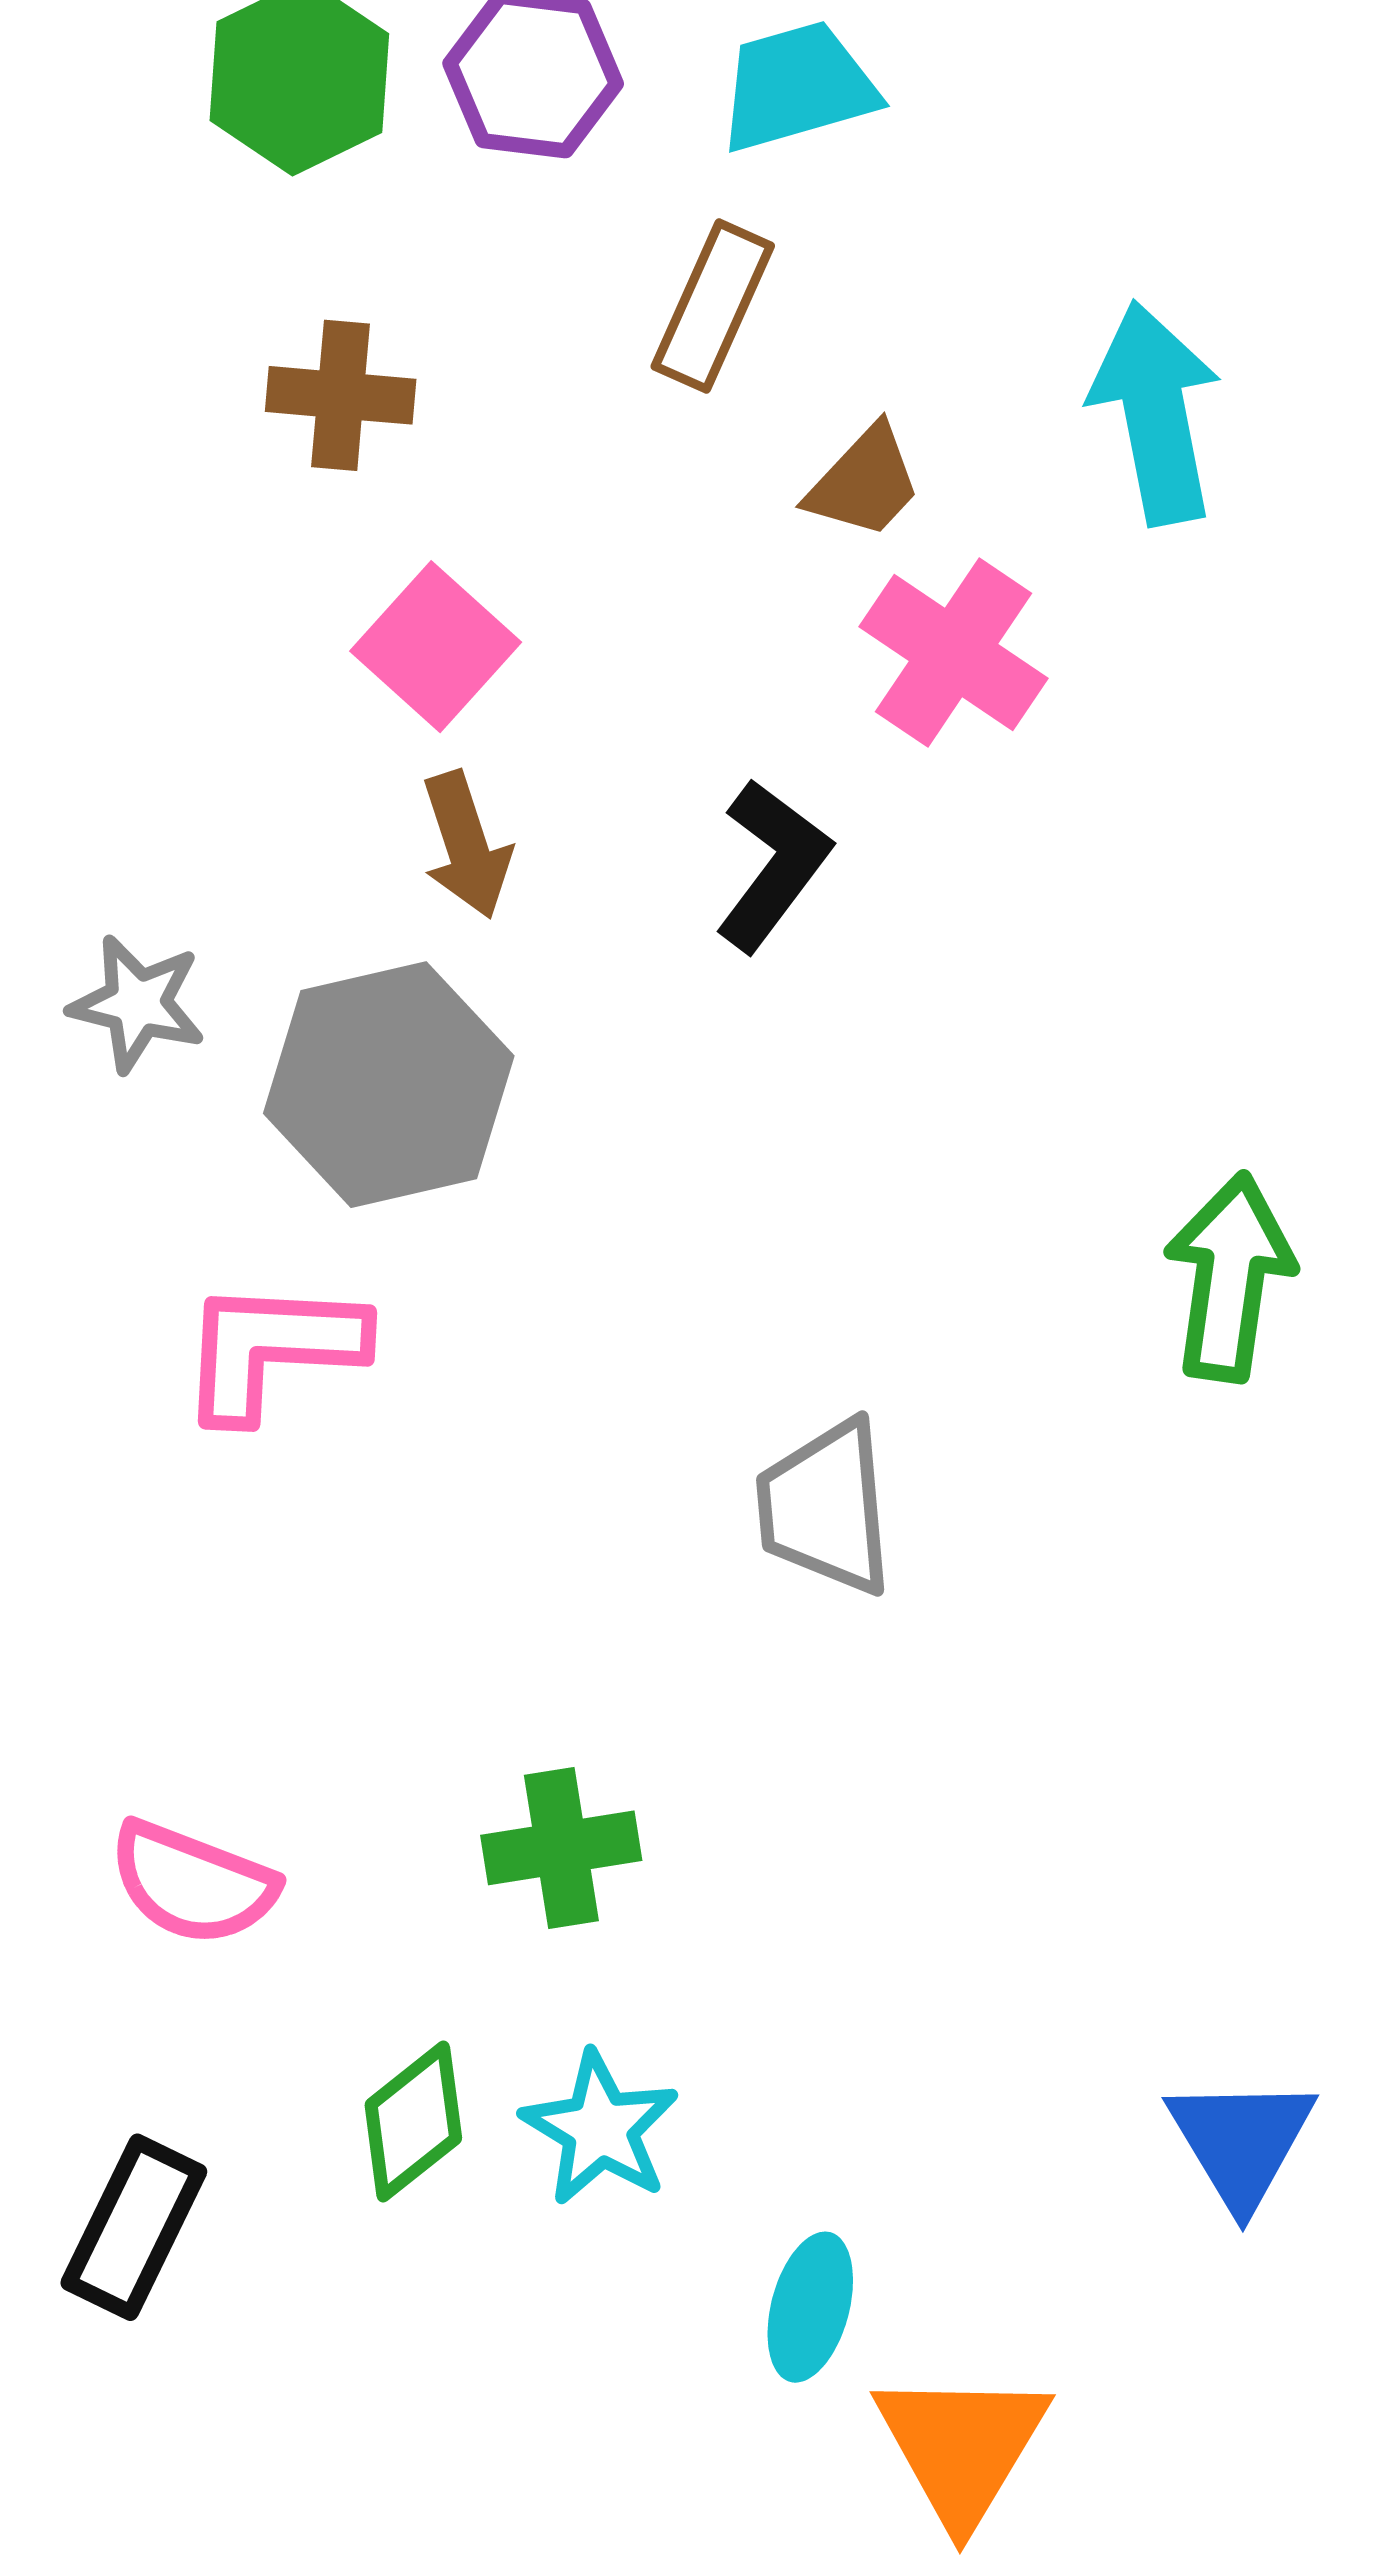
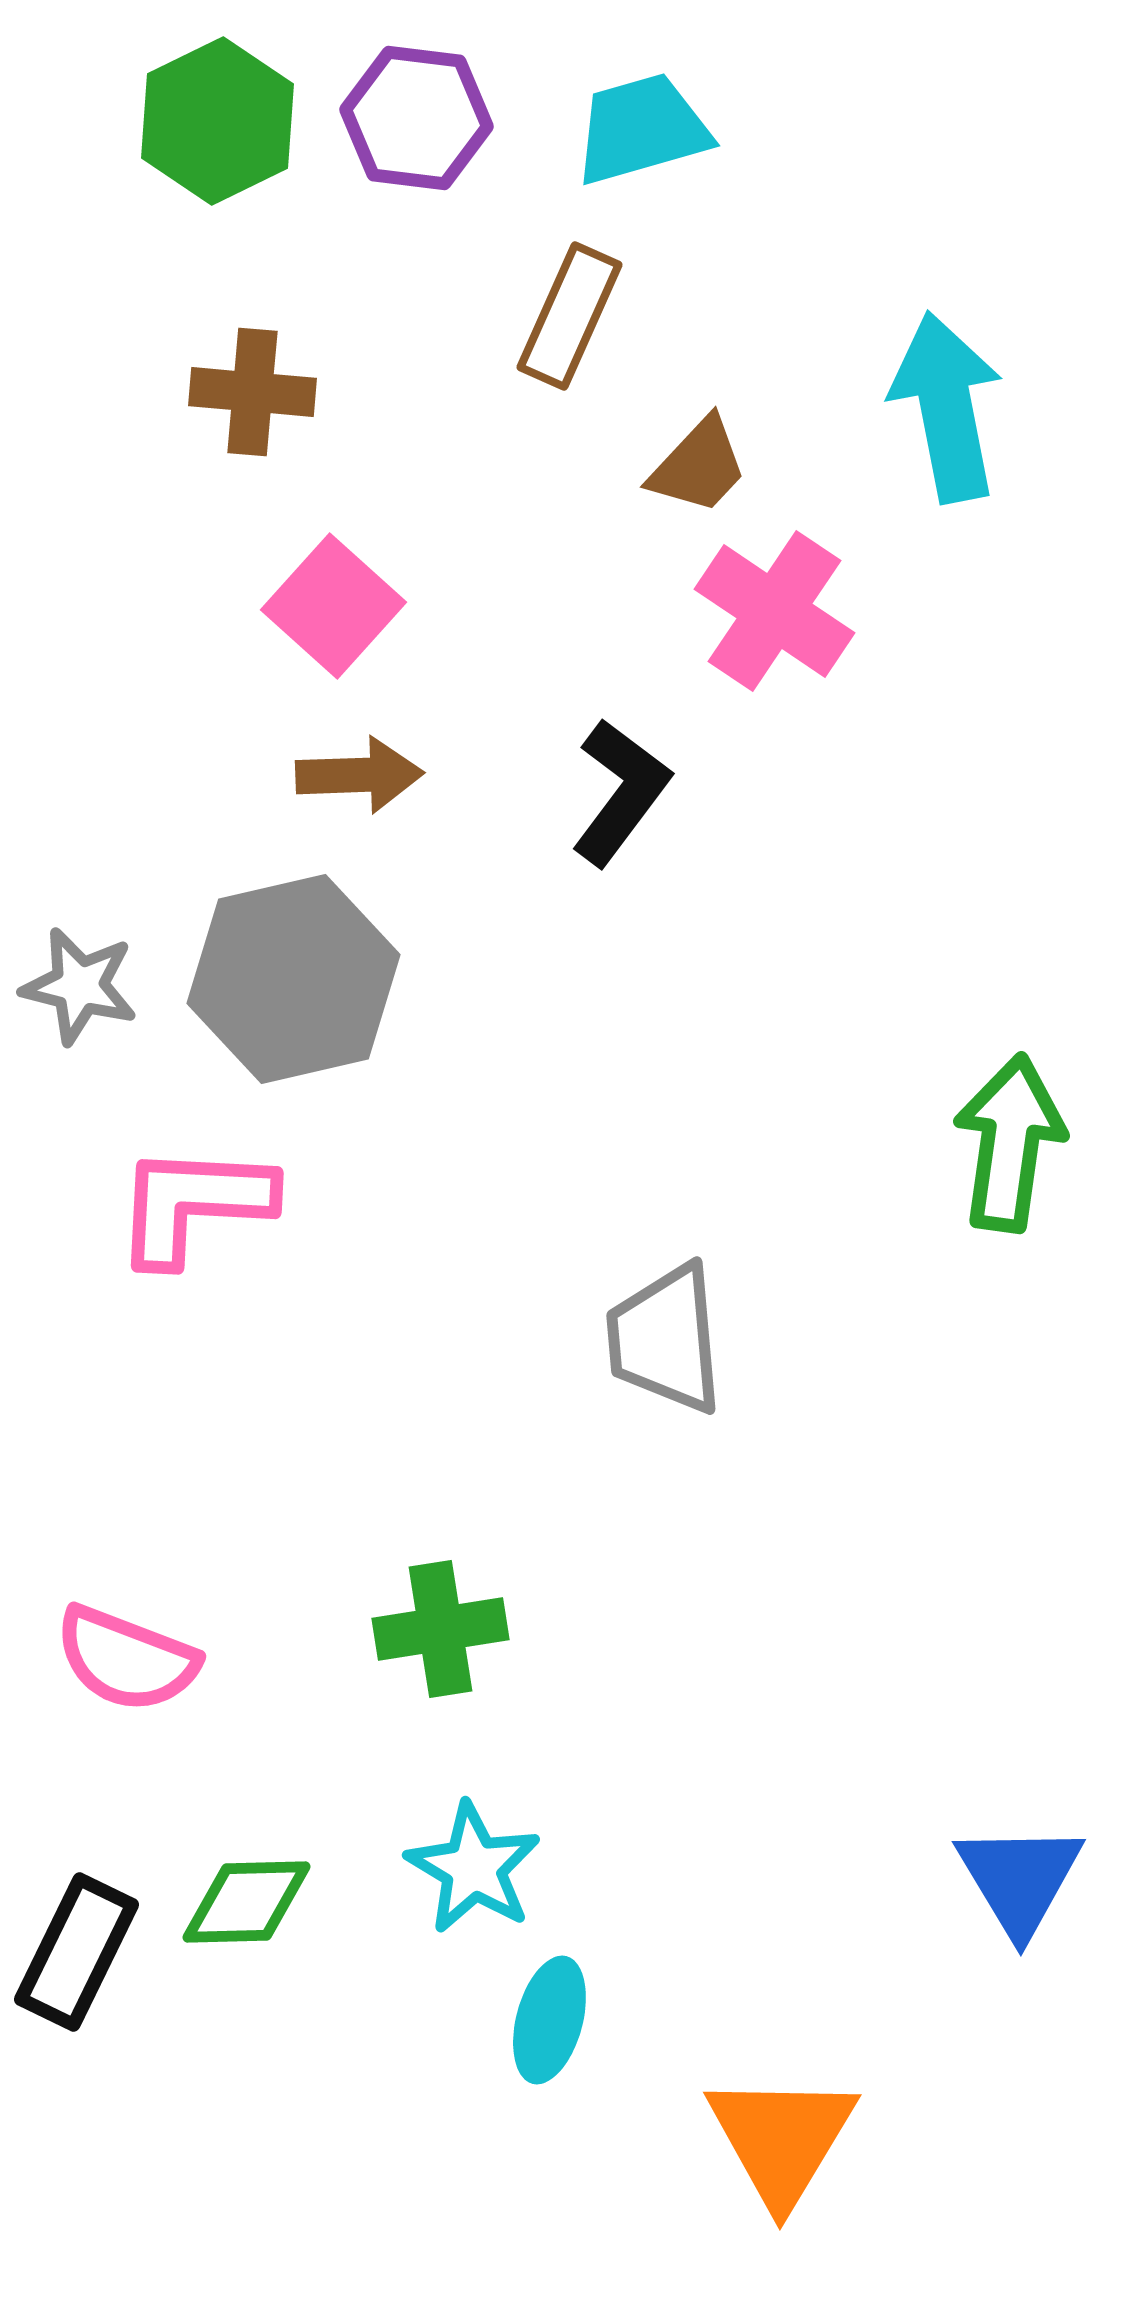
brown arrow: (466, 845) -> (359, 775), turned -74
gray star: (137, 1004) -> (79, 986), moved
green diamond: (413, 2122) -> (246, 1902), moved, turned 37
cyan ellipse: (810, 2307) -> (549, 2020), moved

